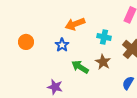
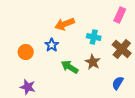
orange circle: (26, 42) -> (26, 52), moved
purple star: (55, 87) -> (28, 87), moved

